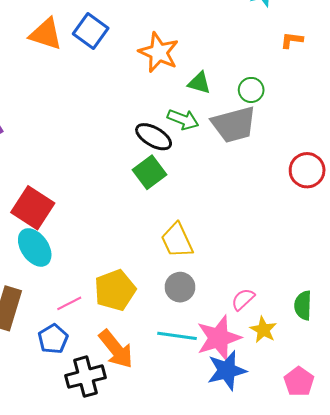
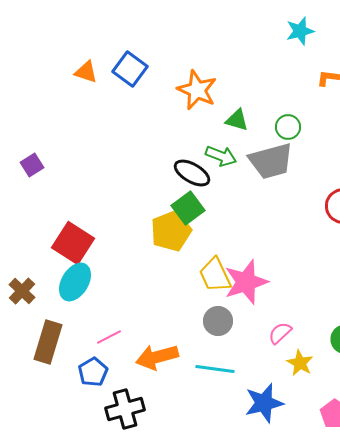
orange triangle: (46, 34) -> (86, 72), size x0.7
cyan ellipse: (35, 247) -> (75, 282), turned 66
yellow pentagon: (115, 290) -> (171, 231), moved
pink star: (219, 338) -> (246, 282), moved
orange arrow: (116, 349) -> (157, 357), moved, turned 114

